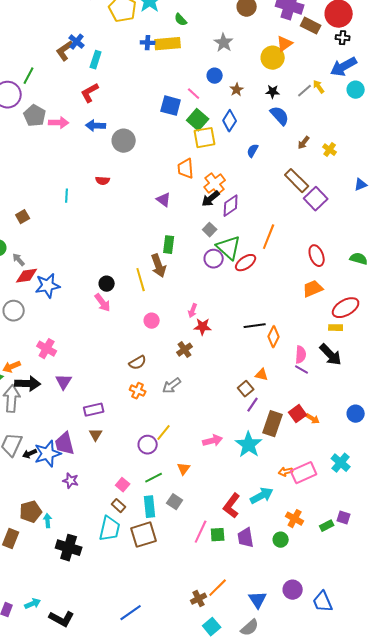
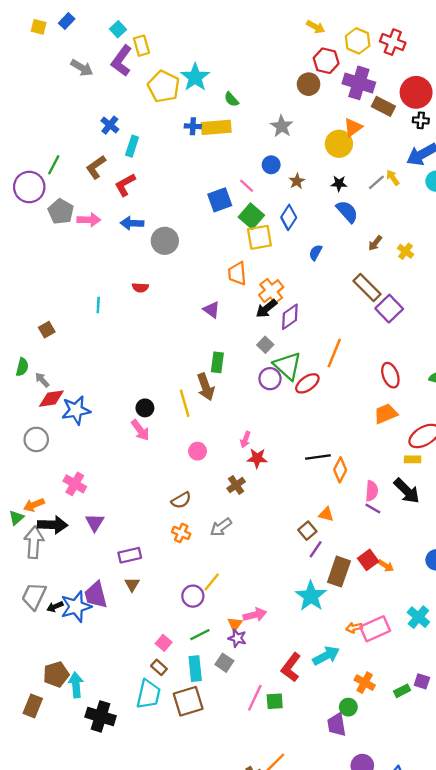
brown L-shape: (65, 51) -> (96, 167), moved
blue square: (171, 106) -> (220, 200), turned -35
pink arrow: (213, 441) -> (255, 615), moved
purple star: (71, 481) -> (237, 638), moved
cyan arrow: (48, 521) -> (76, 685), size x1.5
purple trapezoid: (246, 538) -> (337, 725), moved

